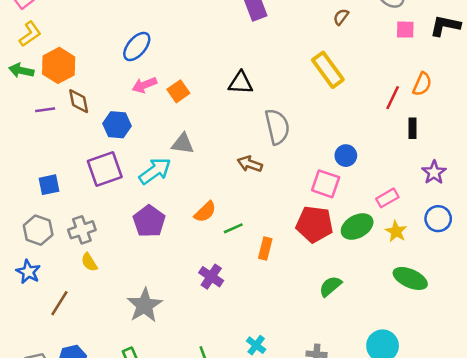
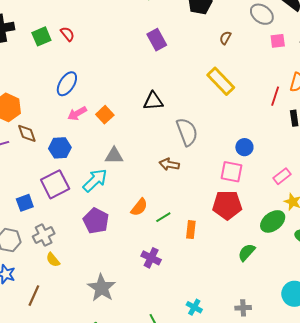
blue square: (49, 185) -> (25, 203), moved
green ellipse: (357, 226) -> (273, 221), moved

